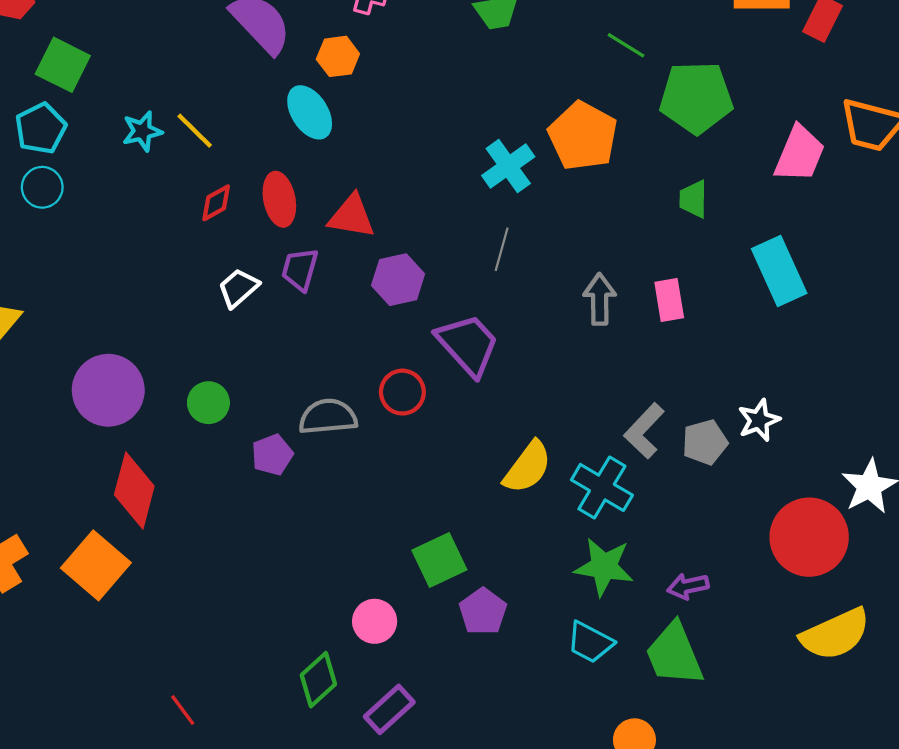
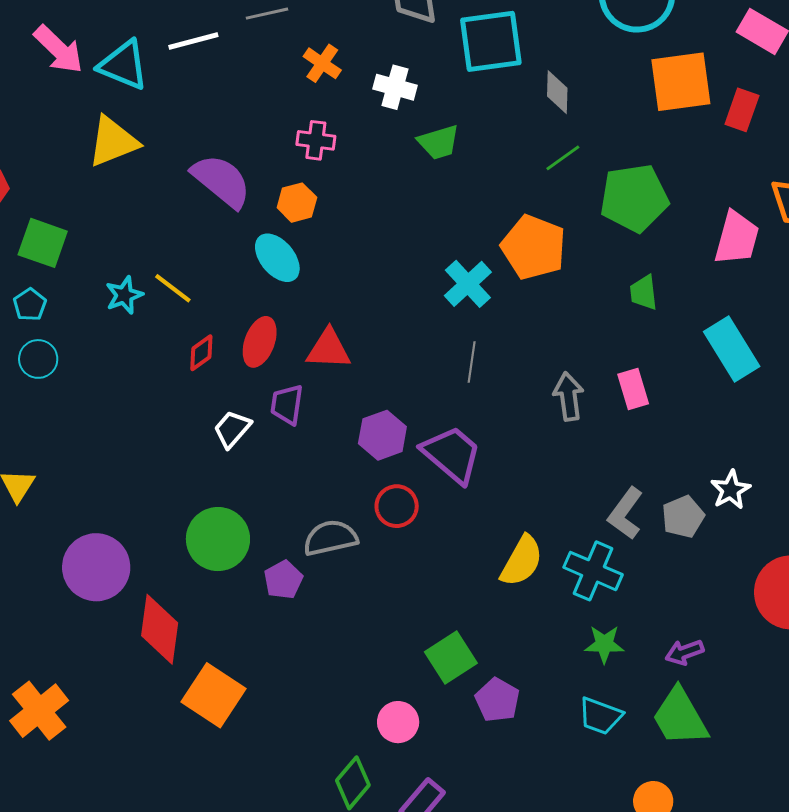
green line: (626, 45) -> (563, 158), turned -60
cyan pentagon: (41, 128) -> (30, 305), size x0.7
red ellipse: (279, 199) -> (260, 342), turned 39
purple hexagon: (398, 280) -> (382, 435), moved
purple circle: (108, 390) -> (96, 567), moved
green circle: (208, 403) -> (218, 539), size x1.6
orange square: (96, 565) -> (213, 695), moved
green star: (604, 567) -> (604, 644), size x0.7

